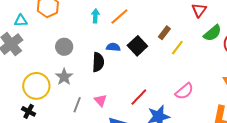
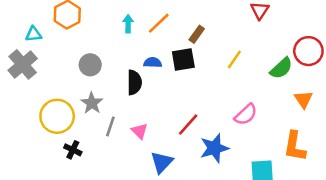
brown rectangle: (164, 33) -> (197, 34), moved
green semicircle: (212, 33) -> (281, 68), moved
black square: (137, 46) -> (183, 59), turned 36
gray line: (77, 105) -> (110, 127), moved
black cross: (29, 111) -> (73, 150), moved

